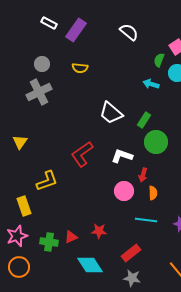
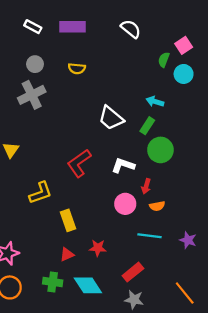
white rectangle: (49, 23) -> (33, 27), moved
purple rectangle: (76, 30) -> (72, 27), turned 55
cyan arrow: (151, 84) -> (155, 102), moved
orange semicircle: (153, 193) -> (157, 206), turned 80
yellow rectangle: (24, 206) -> (68, 220), moved
green cross: (49, 242) -> (53, 282), moved

